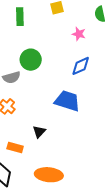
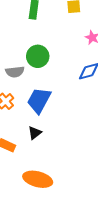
blue trapezoid: (67, 101) -> (39, 100), moved, turned -88

